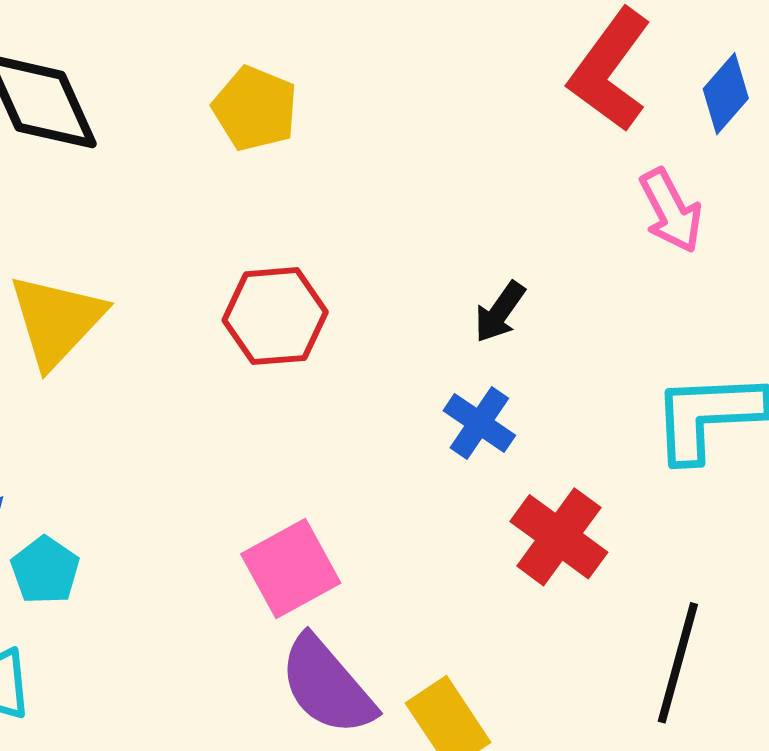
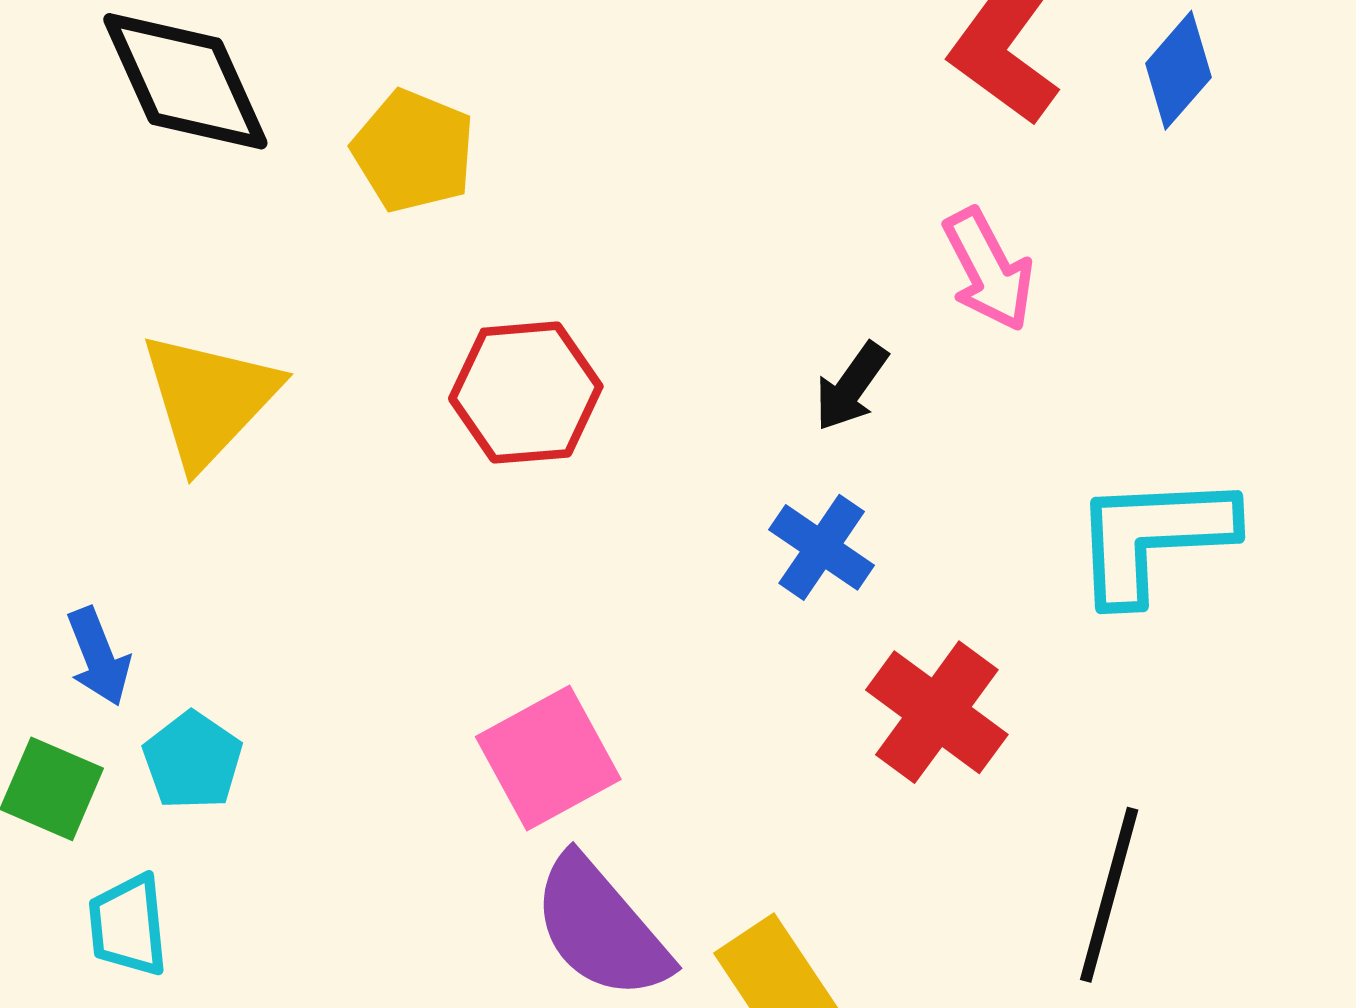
yellow pentagon: (255, 109) -> (414, 151), moved
pink arrow: (671, 211) -> (988, 270), moved

